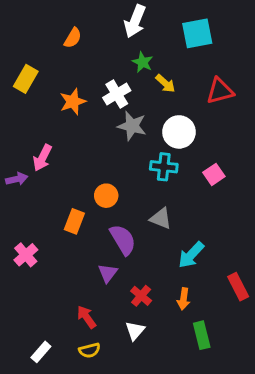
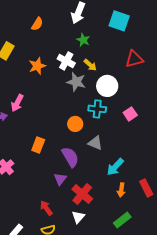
cyan square: (197, 33) -> (119, 21), turned 30
yellow arrow: (165, 83) -> (90, 65), moved
white cross: (117, 94) -> (66, 61), turned -30
orange circle: (106, 196) -> (75, 124), moved
red cross: (141, 296) -> (82, 194), size x1.5
orange arrow: (184, 299) -> (121, 190), moved
green rectangle: (202, 335) -> (122, 220), turned 66

